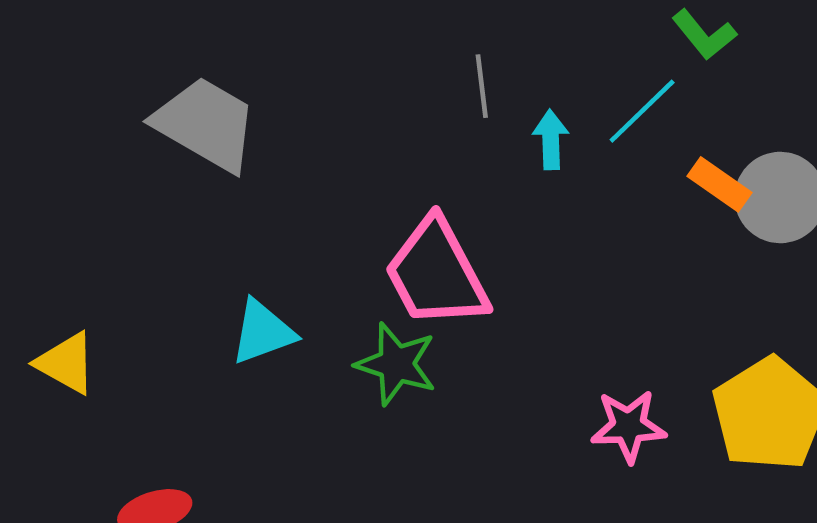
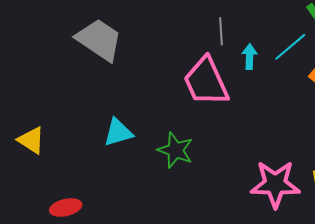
pink trapezoid: (436, 273) -> (206, 82), moved
pink star: (628, 426) -> (275, 184), size x1.5

